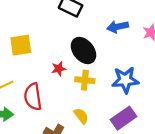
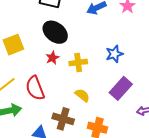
black ellipse: (84, 51) -> (55, 32), moved
blue star: (125, 80) -> (114, 54), size x0.7

